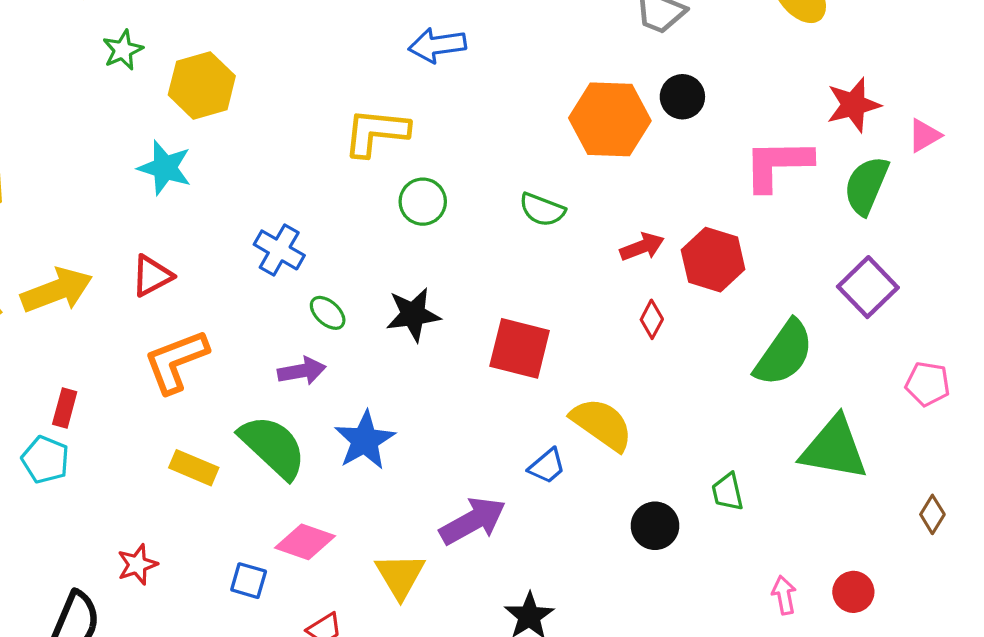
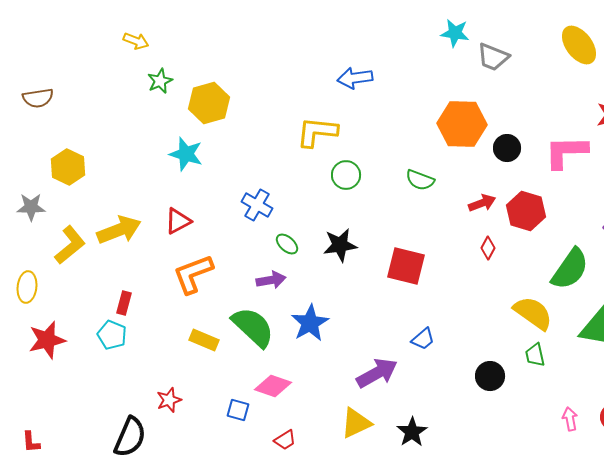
black circle: (682, 97) -> (507, 148), moved
yellow semicircle: (602, 424) -> (533, 313), moved
yellow triangle: (400, 576) -> (356, 423), moved, turned 36

